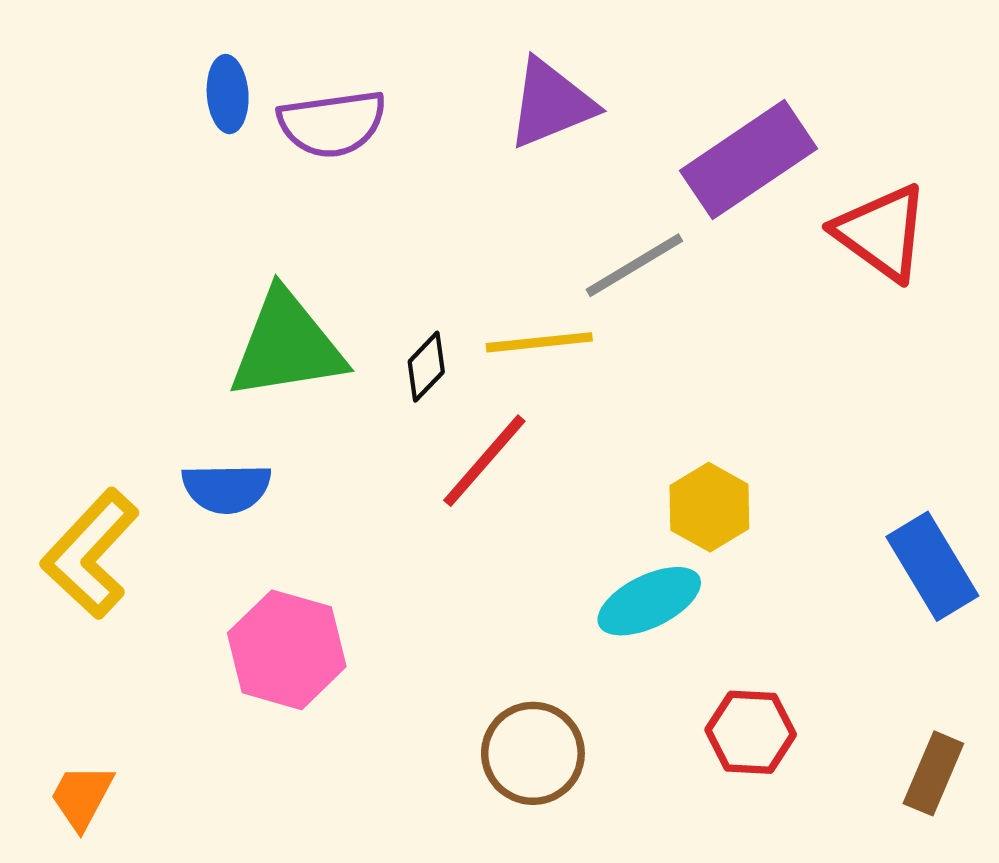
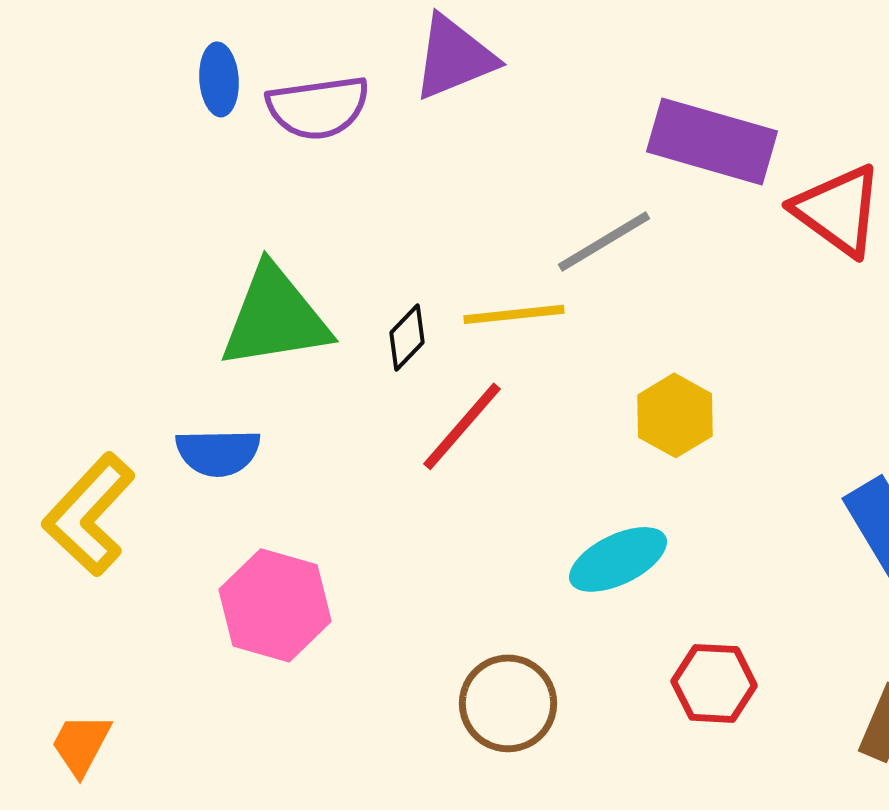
purple triangle: (551, 104) -> (454, 57), moved
purple rectangle: (748, 160) -> (712, 141), turned 50
yellow hexagon: (709, 507) -> (675, 415), moved

